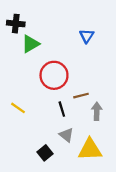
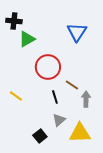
blue triangle: (87, 36) -> (77, 32), size x1.5
brown line: (81, 96) -> (72, 85), turned 48
gray triangle: (66, 135) -> (59, 120), turned 40

